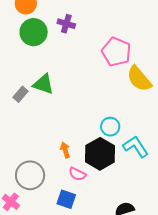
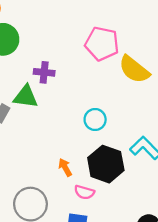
purple cross: (66, 24) -> (44, 72), moved
cyan circle: (110, 127) -> (95, 120), moved

